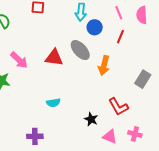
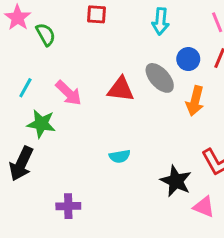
blue circle: (95, 27) -> (188, 59), moved
black star: (91, 119) -> (176, 181), size x1.5
purple cross: (35, 136) -> (68, 206), moved

